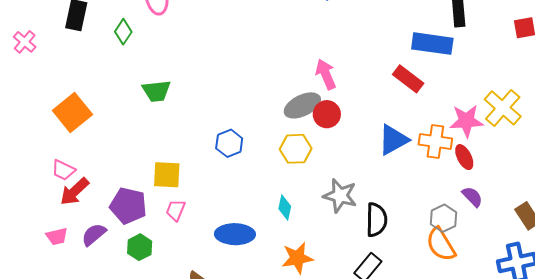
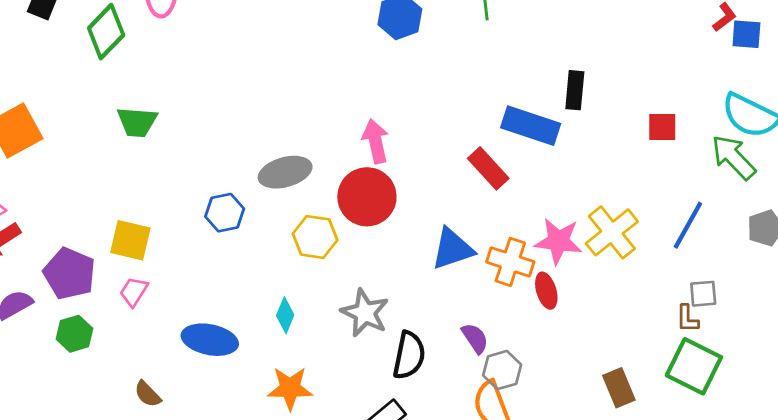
green diamond: (123, 32) -> (106, 32), size x1.5
gray ellipse: (302, 105) -> (285, 172), moved
red circle: (327, 114) -> (367, 197), size x1.5
purple semicircle: (472, 197) -> (475, 338), moved

